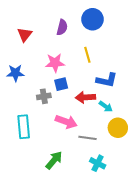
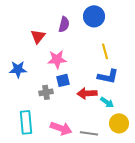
red triangle: (25, 34) -> (38, 36), moved
yellow line: (87, 55) -> (105, 51), moved
pink arrow: (66, 122) -> (61, 128), moved

